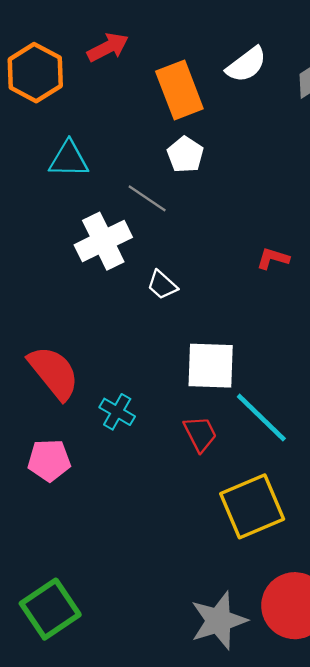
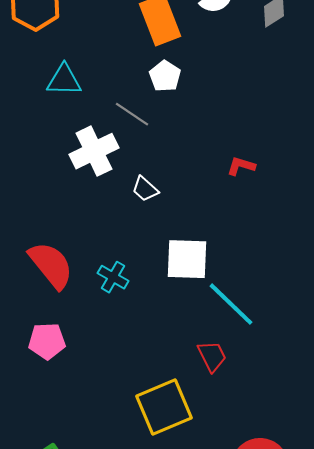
cyan cross: (117, 412) -> (113, 277), moved
red trapezoid: (200, 434) -> (212, 356), moved
yellow square: (252, 506) -> (164, 407), moved

